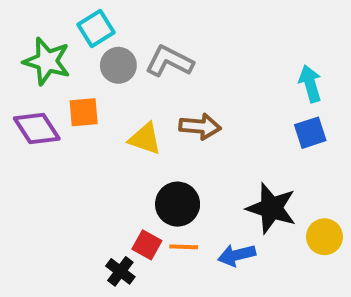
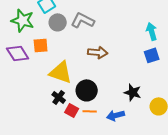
yellow triangle: (145, 139) -> (61, 72), moved, size x1.4
black star: (271, 208) -> (133, 92), size x0.7
black cross: (120, 271) -> (59, 97), moved

